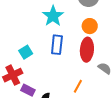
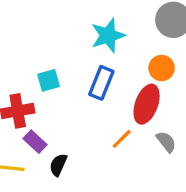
orange line: (78, 86) -> (122, 139), moved

